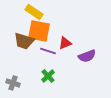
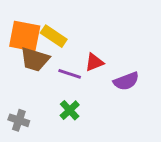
yellow rectangle: (34, 12) -> (54, 36), moved
orange square: (39, 31) -> (25, 36), moved

